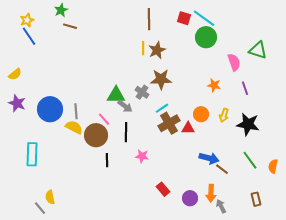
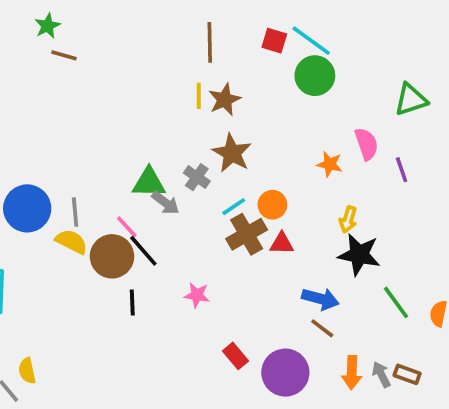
green triangle: (258, 50) -> (411, 100), turned -36
pink semicircle: (234, 62) -> (367, 144), moved
brown star: (161, 79) -> (232, 153), turned 30
purple line: (245, 88) -> (402, 170), moved
orange circle: (201, 114) -> (272, 205), moved
black star: (248, 124) -> (359, 255), moved
black line: (126, 132) -> (143, 251), moved, turned -42
brown line: (222, 169) -> (322, 328), moved
orange arrow: (211, 193) -> (352, 373), moved
purple circle: (190, 198) -> (285, 373), size x1.6
brown rectangle: (256, 199) -> (407, 374), turned -56
gray arrow: (221, 206) -> (381, 374), moved

